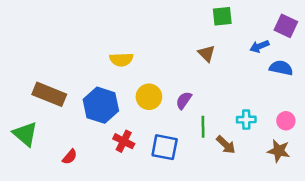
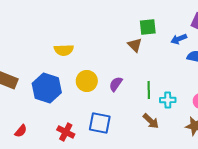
green square: (222, 16) -> (148, 27), moved
green line: (203, 127) -> (149, 90), moved
red cross: (124, 141) -> (66, 132), moved

